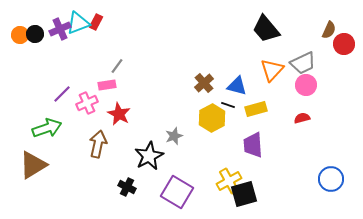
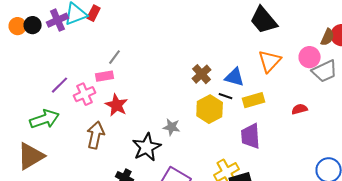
brown semicircle: (329, 30) -> (328, 37), moved
gray trapezoid: (303, 63) -> (325, 71), moved
pink circle: (306, 85) -> (310, 57), moved
gray star: (174, 136) -> (172, 127), turned 30

